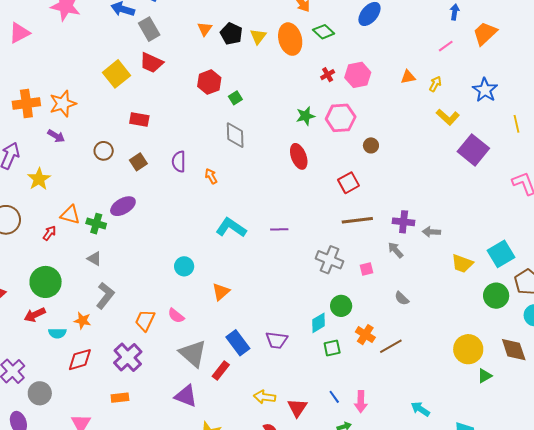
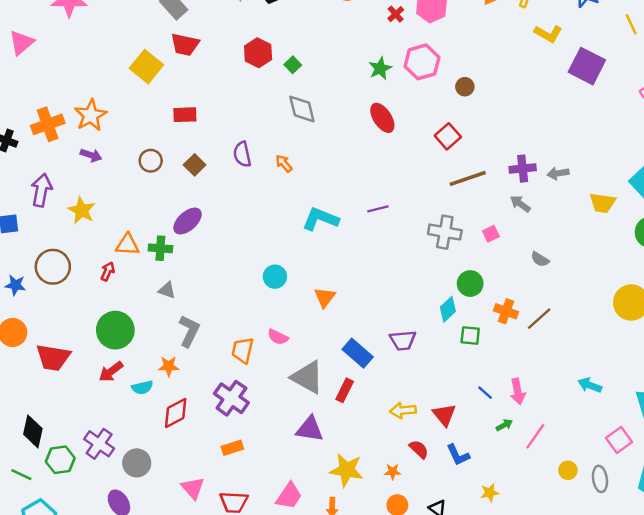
green square: (332, 348) -> (470, 336), turned 30

